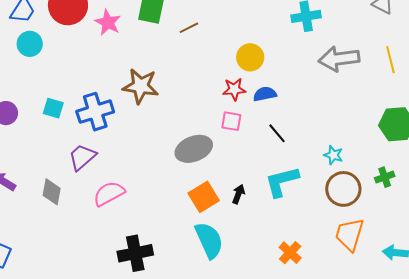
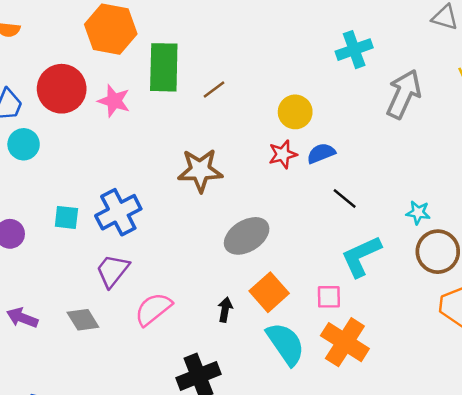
gray arrow: (339, 59) -> (404, 94), turned 132
brown star: (141, 86) -> (200, 170), moved
pink square: (231, 121) -> (329, 297), moved
gray diamond: (52, 192) -> (83, 320), turned -32
black arrow: (238, 194) -> (225, 310), moved
orange cross: (290, 253) -> (345, 342), moved, size x1.6

